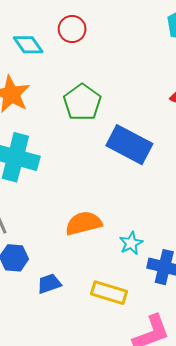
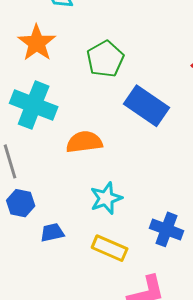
orange semicircle: (84, 223) -> (84, 142), moved
cyan star: (131, 243) -> (106, 198), moved, size x1.4

